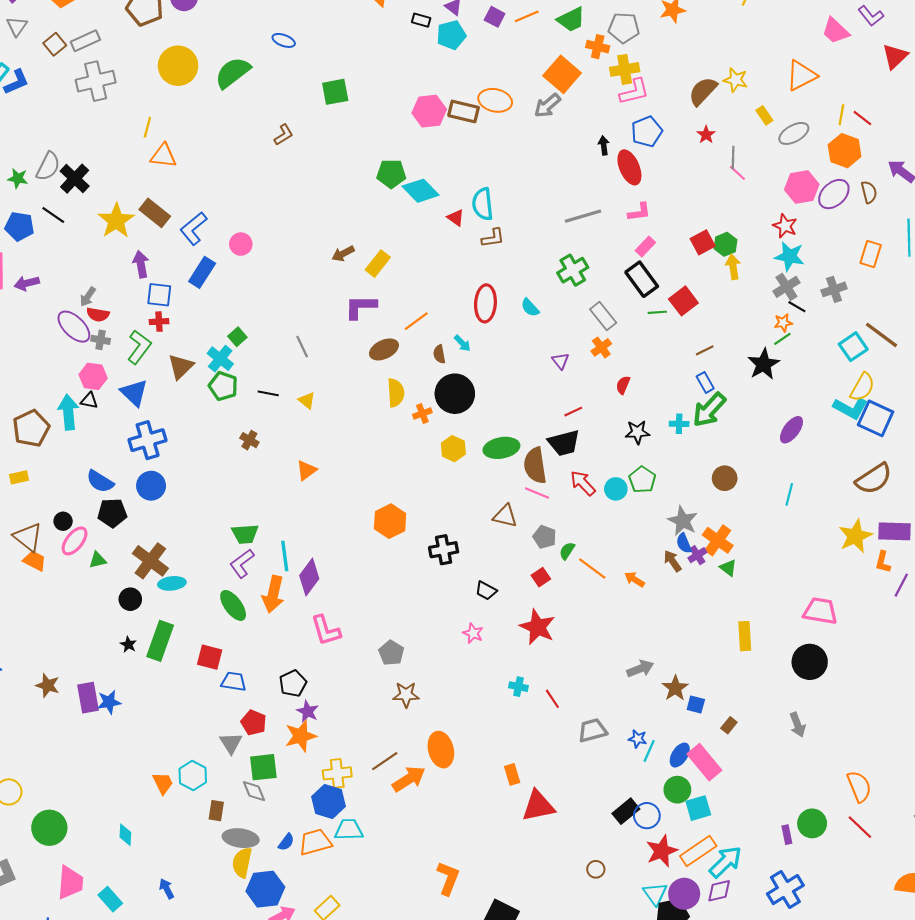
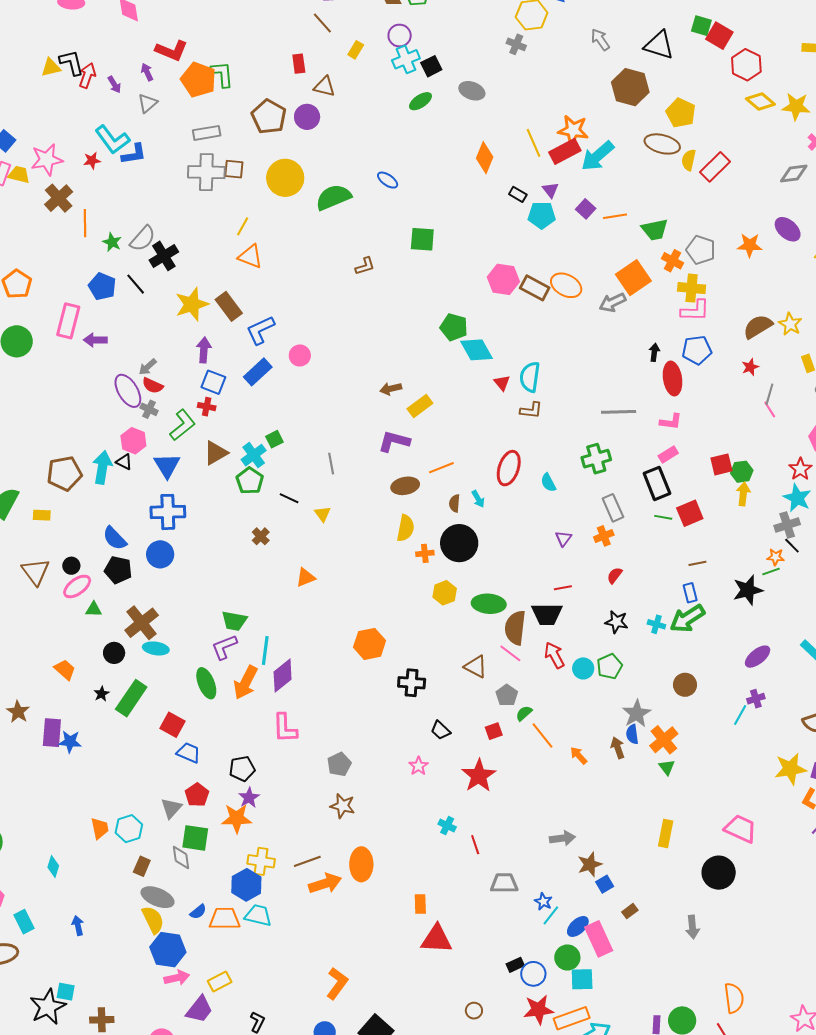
brown square: (55, 44) -> (234, 169), moved, turned 30
purple cross: (697, 555) -> (756, 699), moved
orange trapezoid: (35, 561) -> (65, 670), moved
blue square: (696, 704) -> (605, 884), turned 30
black rectangle: (626, 811) -> (515, 965), size x0.7
yellow semicircle: (242, 863) -> (153, 920), turned 128

